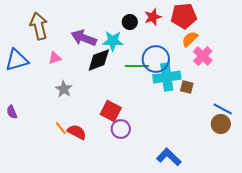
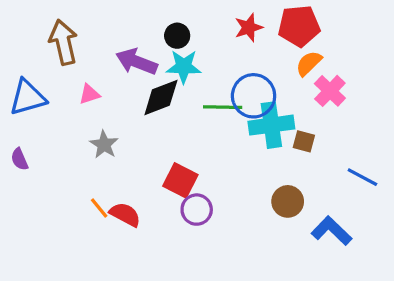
black circle: (130, 22) -> (177, 36), moved
purple semicircle: (12, 112) -> (19, 159), moved
brown circle: (221, 124) -> (288, 201), moved
blue L-shape: (169, 157) -> (332, 231), moved

